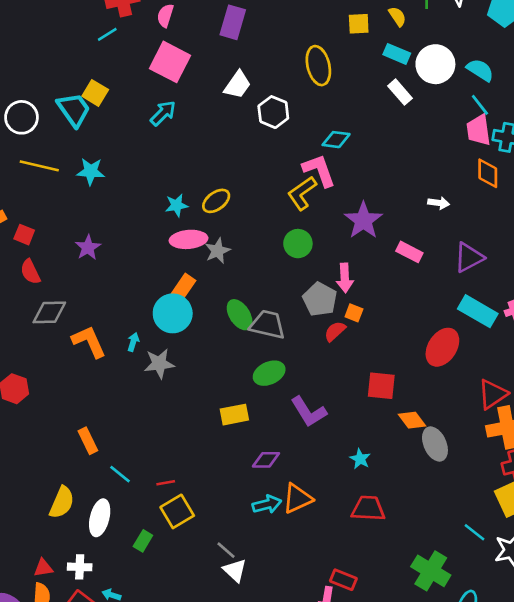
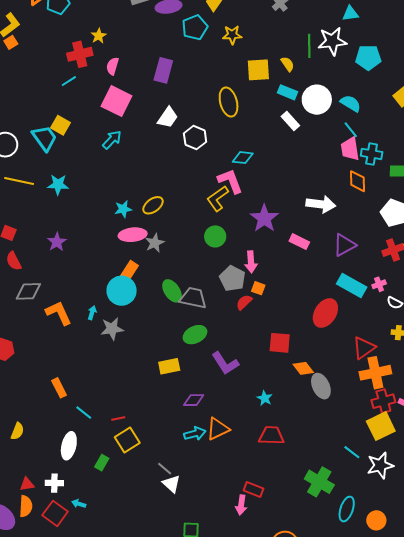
yellow square: (359, 24) -> (258, 70), size x1.4
white arrow: (439, 203) -> (321, 204), size x1.8
yellow semicircle: (62, 502) -> (17, 431), moved, size x0.7

